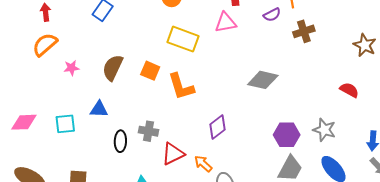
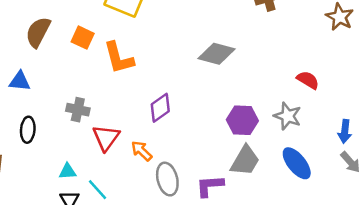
red semicircle: (349, 90) -> (308, 80), moved
black ellipse: (120, 141) -> (28, 130), moved
red triangle: (173, 154) -> (106, 138), turned -30

